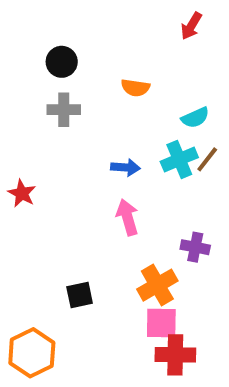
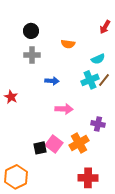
red arrow: (191, 26) -> (105, 27), moved
blue arrow: (125, 167) -> (52, 81), moved
pink arrow: (127, 217) -> (64, 109), turned 108
pink square: (161, 323) -> (54, 144), moved, turned 36

